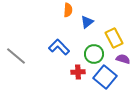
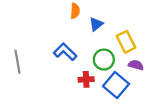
gray line: (16, 56) -> (17, 62), turned 40

